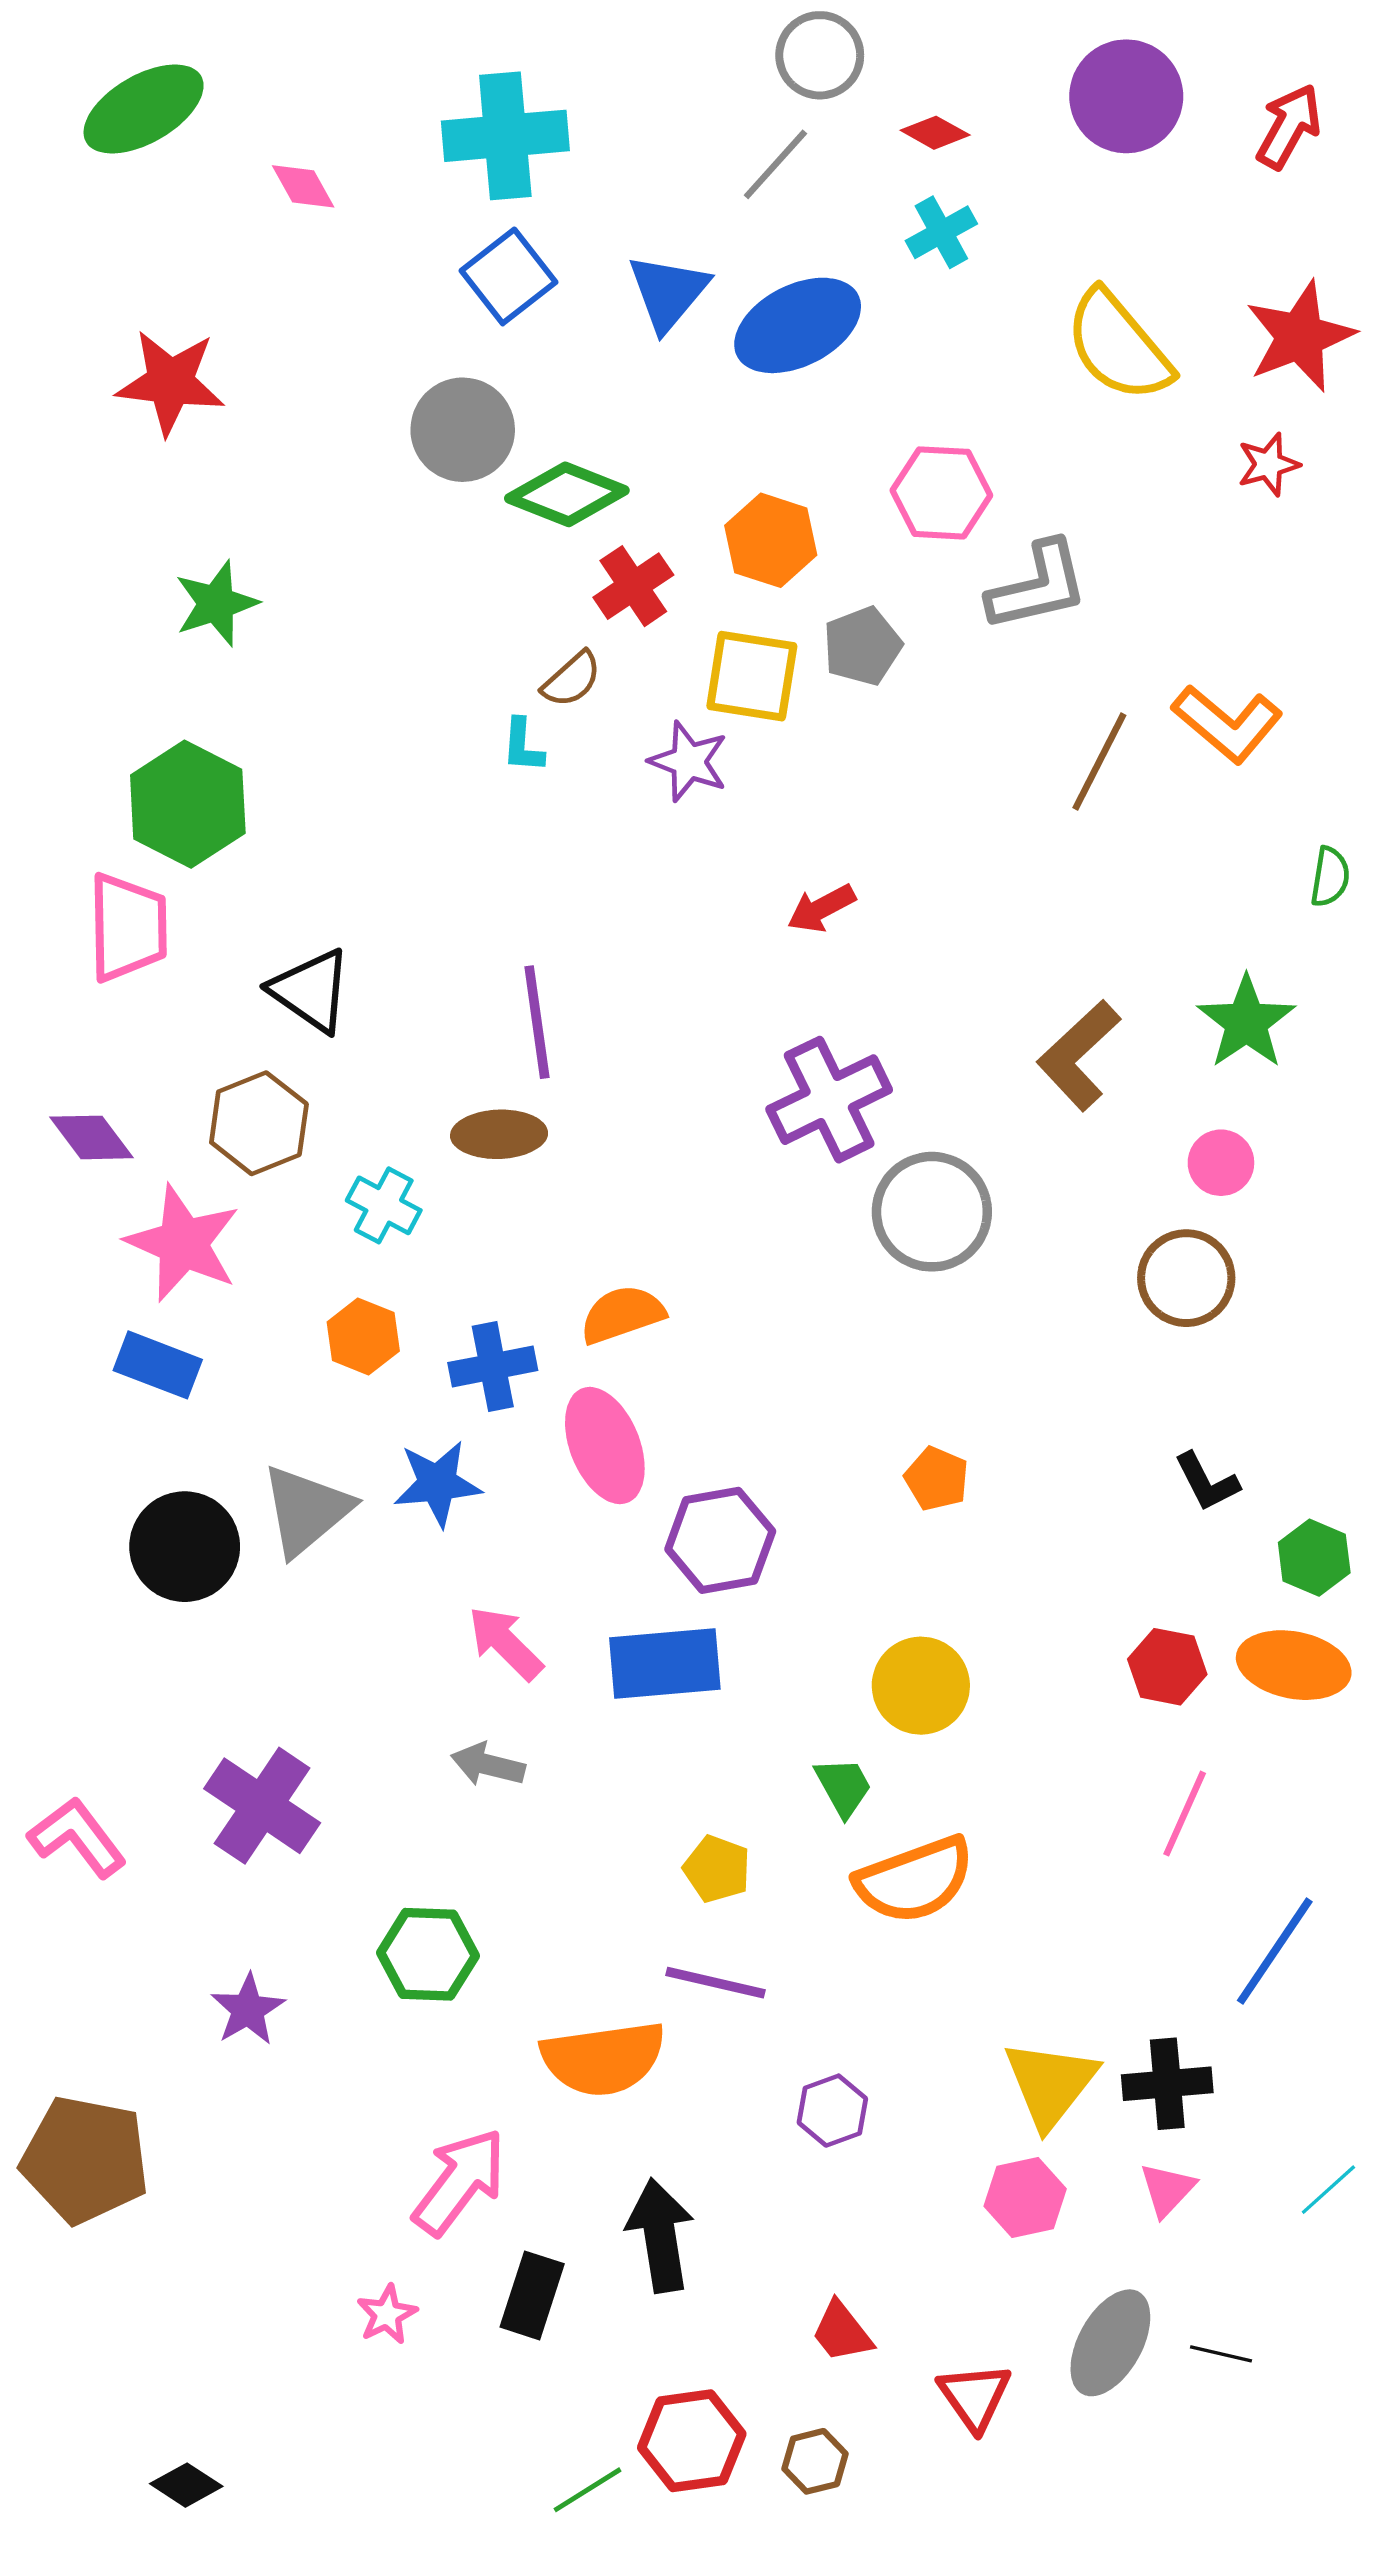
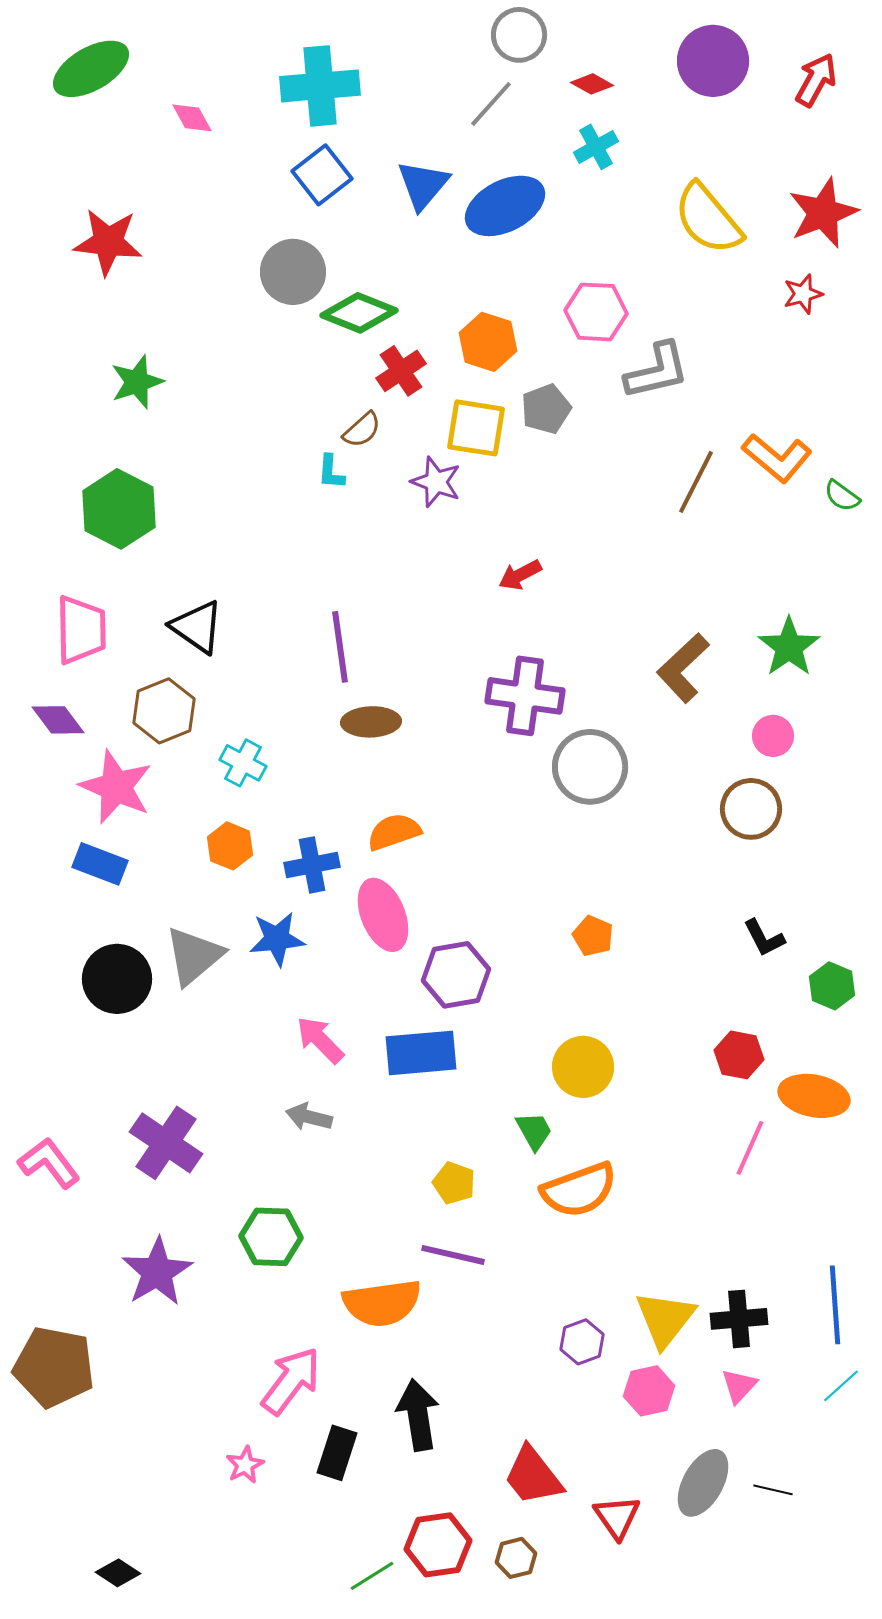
green semicircle: (1330, 877) -> (842, 496), moved, turned 117
pink trapezoid: (128, 927) -> (81, 630), moved
purple cross: (829, 1100) -> (525, 696), turned 34
brown ellipse: (499, 1134) -> (371, 722), moved
orange ellipse: (1294, 1665) -> (814, 1096), moved
blue line: (1275, 1951) -> (835, 1305), moved, turned -38
purple star: (248, 2009) -> (157, 1272), size x1.5
purple hexagon: (832, 2111) -> (582, 1342), moved
red trapezoid: (842, 2332) -> (533, 1476), size x1.5

